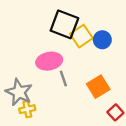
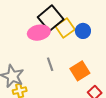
black square: (64, 24) -> (51, 18), turned 30
pink ellipse: (49, 61) -> (39, 33), moved

